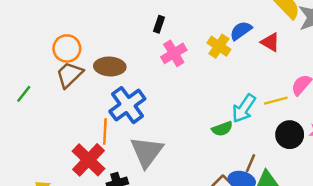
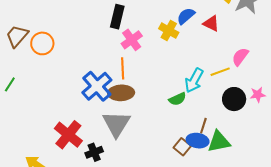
black rectangle: (159, 24) -> (117, 17), size x1.6
brown ellipse: (110, 66) -> (121, 93), moved
brown trapezoid: (69, 75) -> (17, 36), moved
orange line: (105, 131) -> (123, 68), moved

